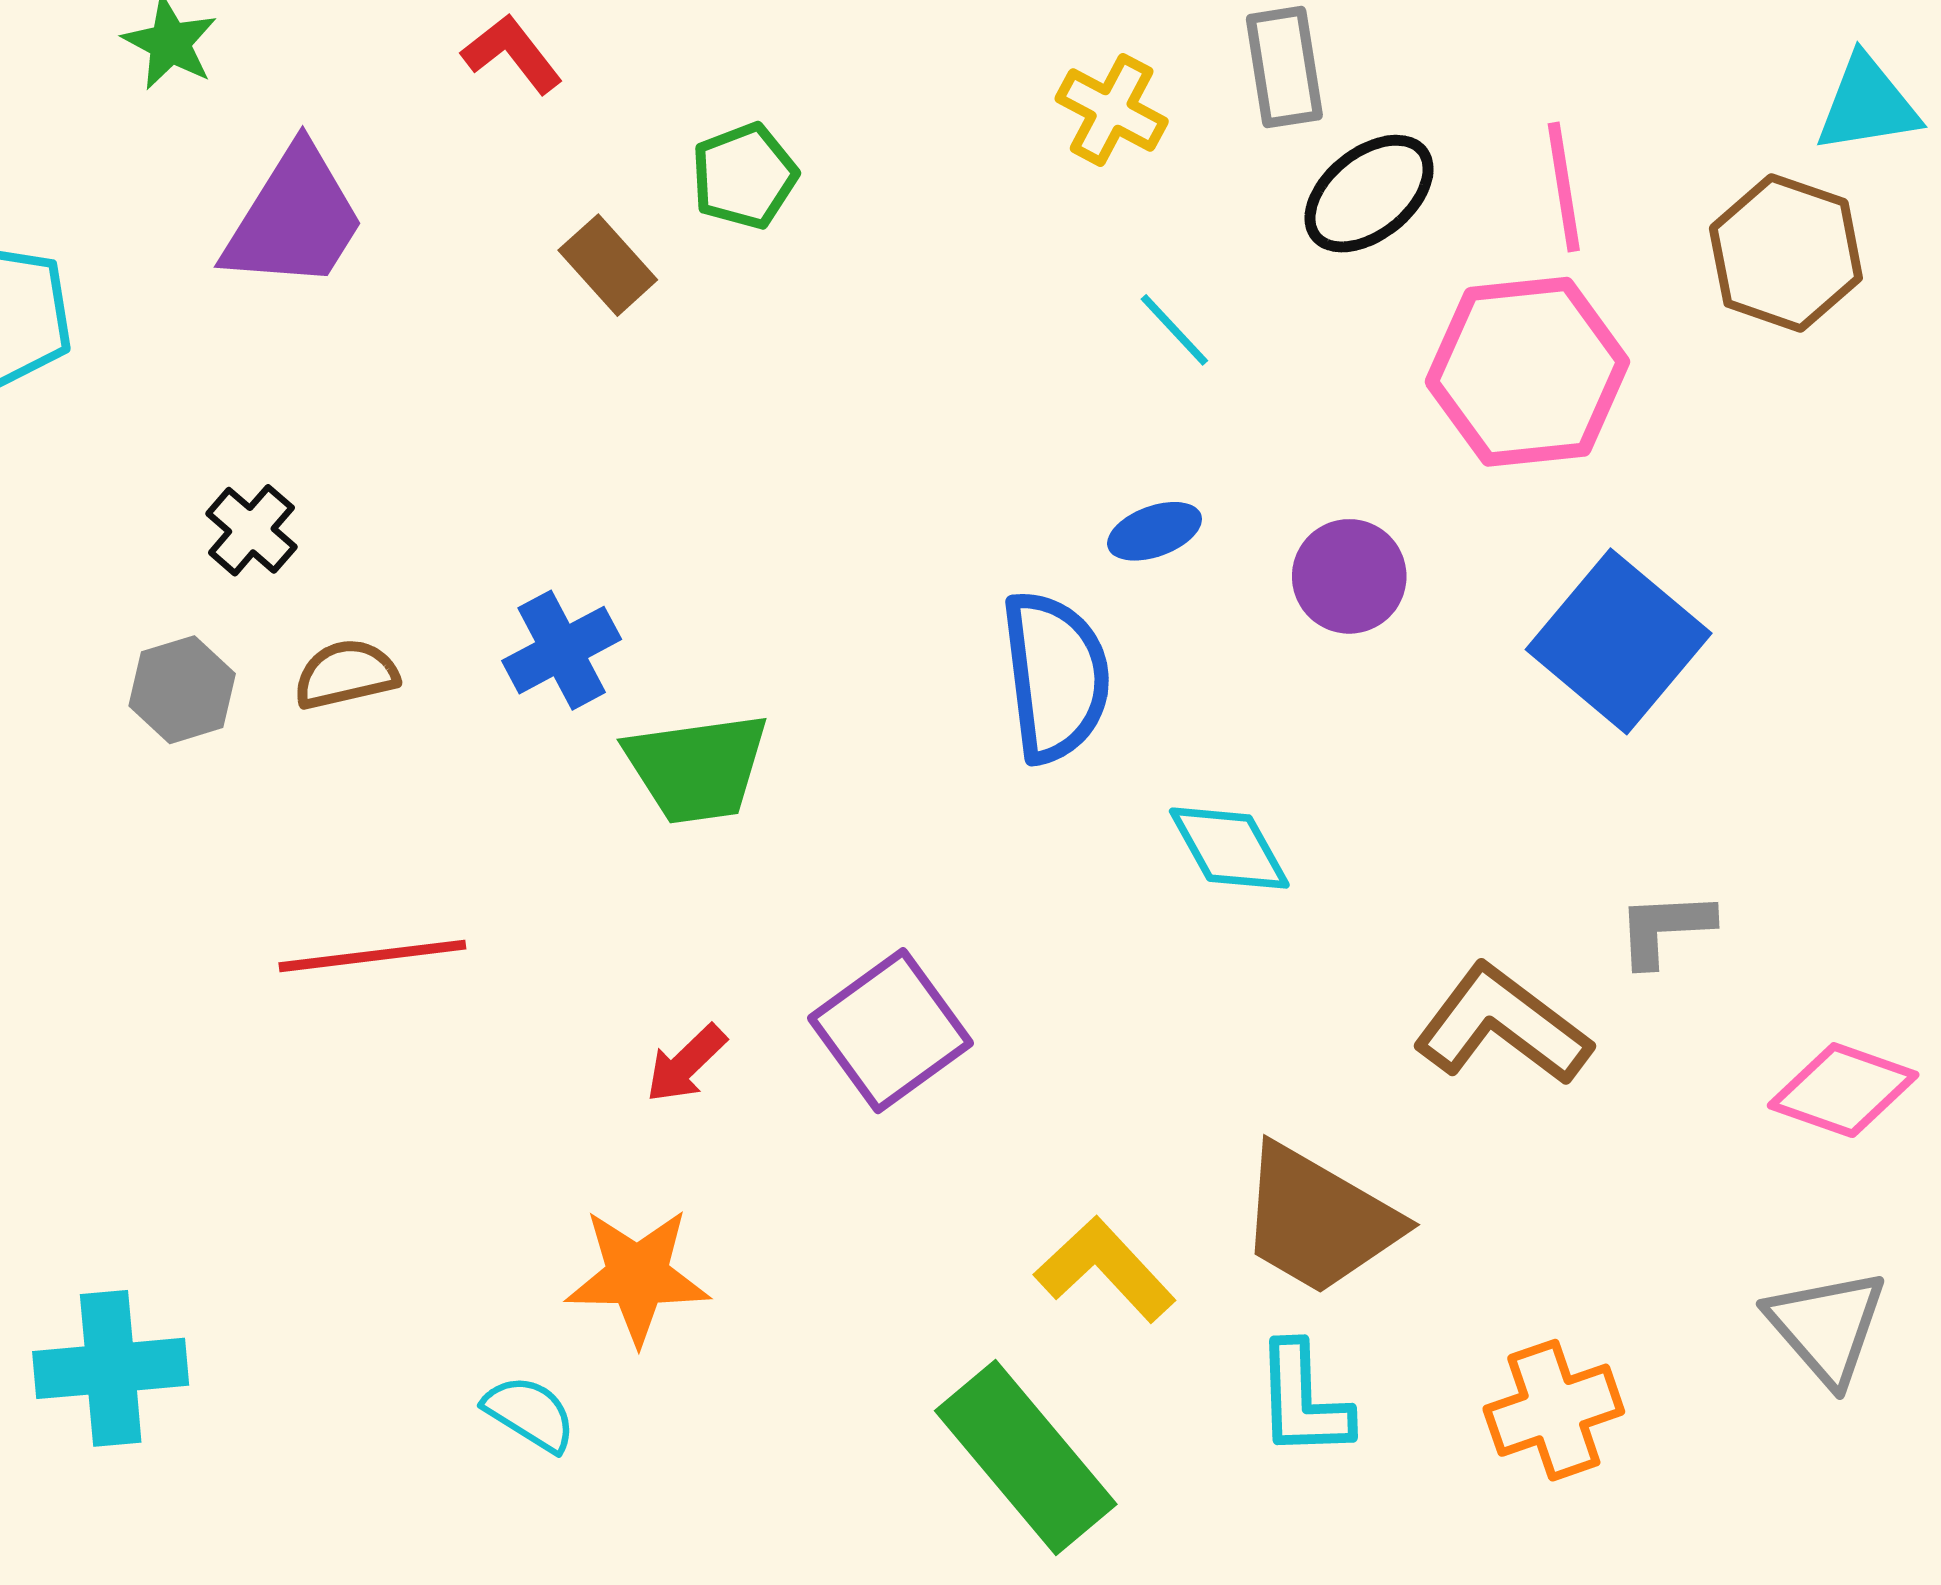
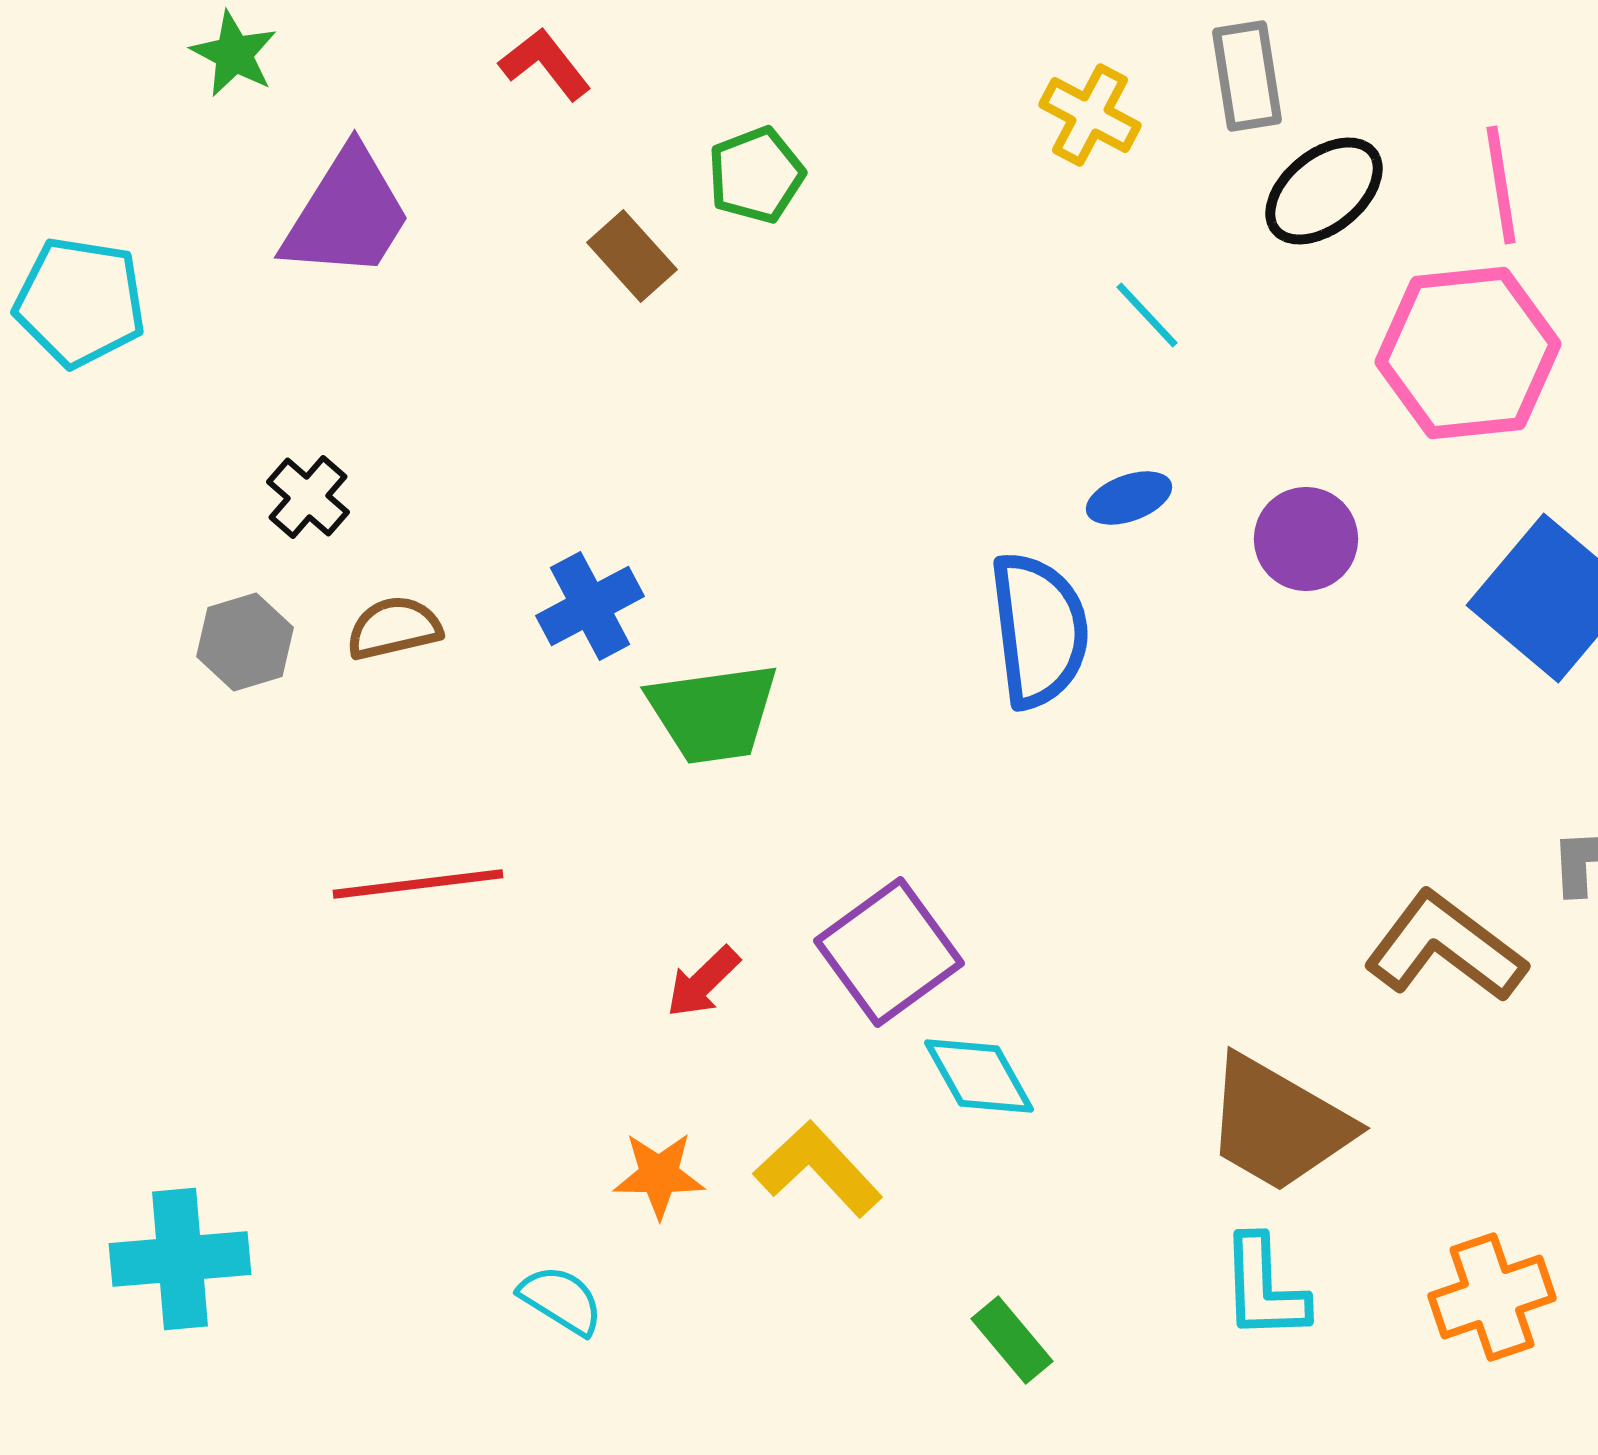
cyan diamond: (1229, 848) -> (979, 1076), moved
yellow L-shape: (1105, 1269) -> (818, 1169), moved
orange star: (638, 1276) -> (659, 1175), size x0.7
green rectangle: (1026, 1457) -> (1012, 1340), size x0.5

